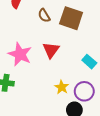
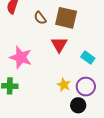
red triangle: (51, 50) -> (59, 45), moved

